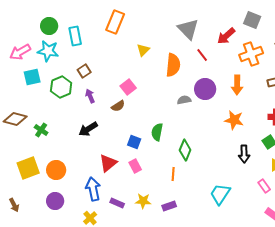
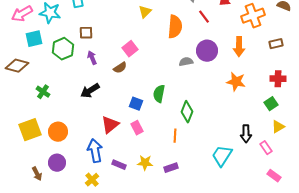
brown square: (84, 71) -> (86, 33), turned 32
brown diamond: (15, 119) -> (17, 66), moved
black arrow: (244, 154) -> (246, 134), moved
brown arrow: (14, 205) -> (37, 174), moved

